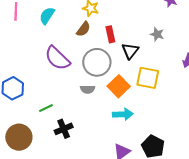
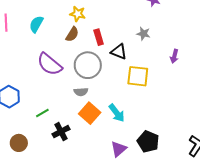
black triangle: (130, 51) -> (119, 52), turned -42
orange square: (119, 86) -> (90, 113), moved
cyan arrow: (123, 114) -> (117, 113), turned 60
brown circle: (19, 137) -> (19, 143), size x0.7

